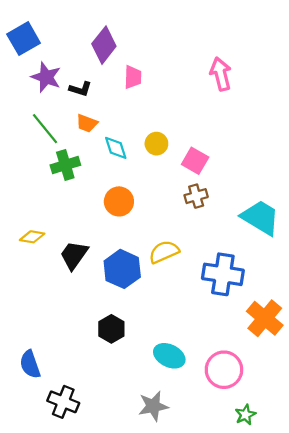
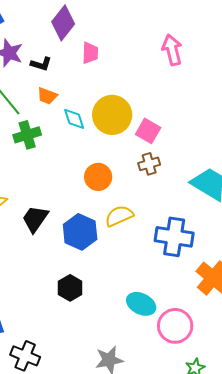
yellow circle: (156, 144) -> (112, 115), size x1.8
orange circle: (119, 201) -> (98, 177), moved
cyan ellipse: (169, 356) -> (141, 304), moved

